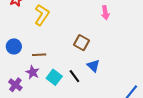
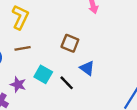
brown line: (39, 55) -> (23, 48), moved
cyan square: (54, 77) -> (43, 74), moved

